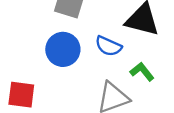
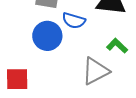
blue semicircle: (108, 46) -> (74, 21), moved

